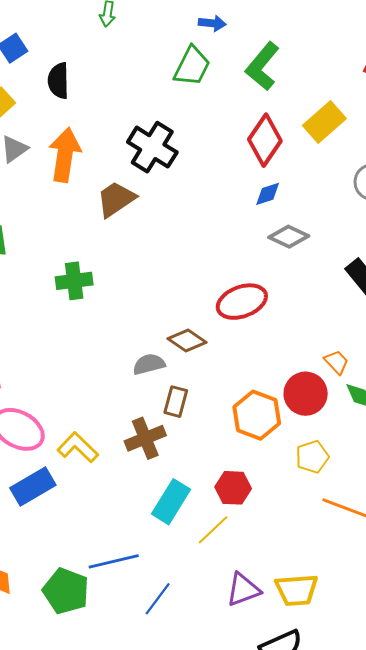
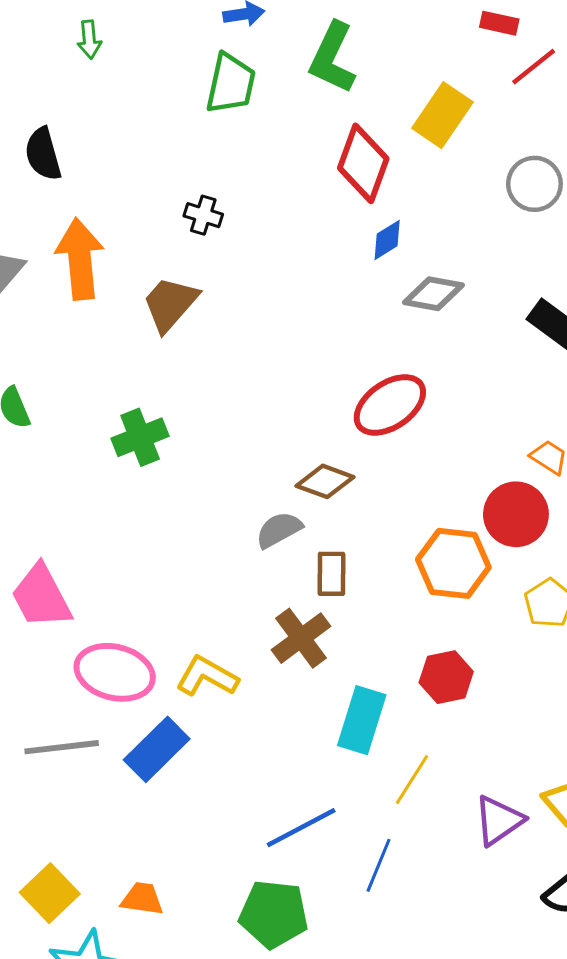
black cross: (152, 147) -> (203, 215), size x0.5
yellow line: (213, 530) -> (412, 780), moved
green pentagon: (66, 591) -> (274, 914), moved

